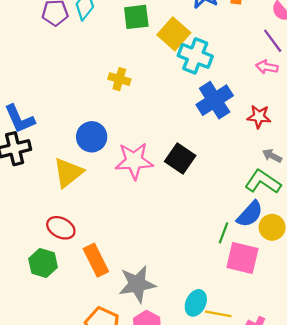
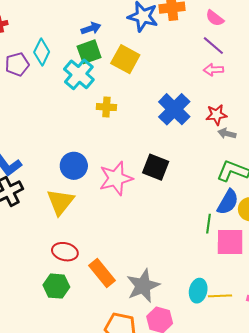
cyan cross: (195, 56) -> (79, 74), moved, turned 32
yellow cross: (119, 79) -> (106, 107), moved
gray arrow: (272, 156) -> (227, 134), moved

